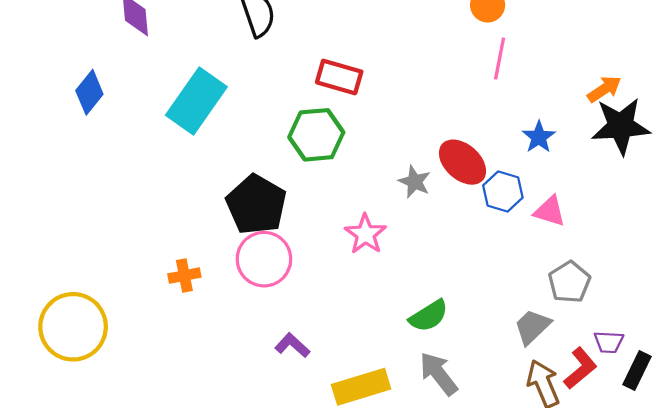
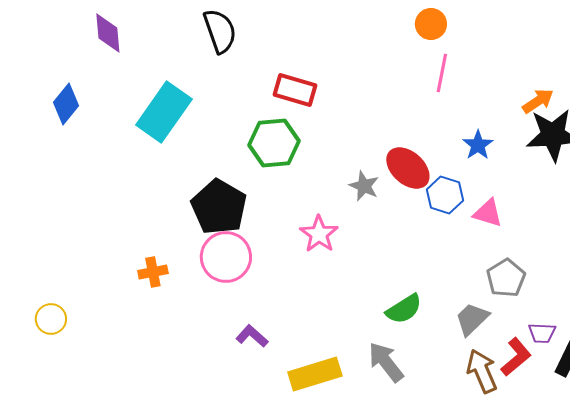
green semicircle: (429, 316) -> (404, 309), moved
yellow circle: (73, 327) -> (51, 319), size x0.5

